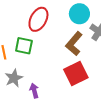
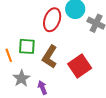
red ellipse: (38, 19) -> (52, 20), moved
brown L-shape: (74, 44) -> (50, 57), moved

